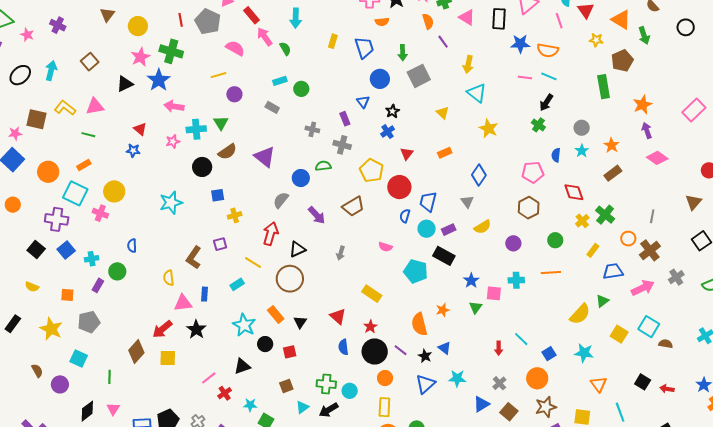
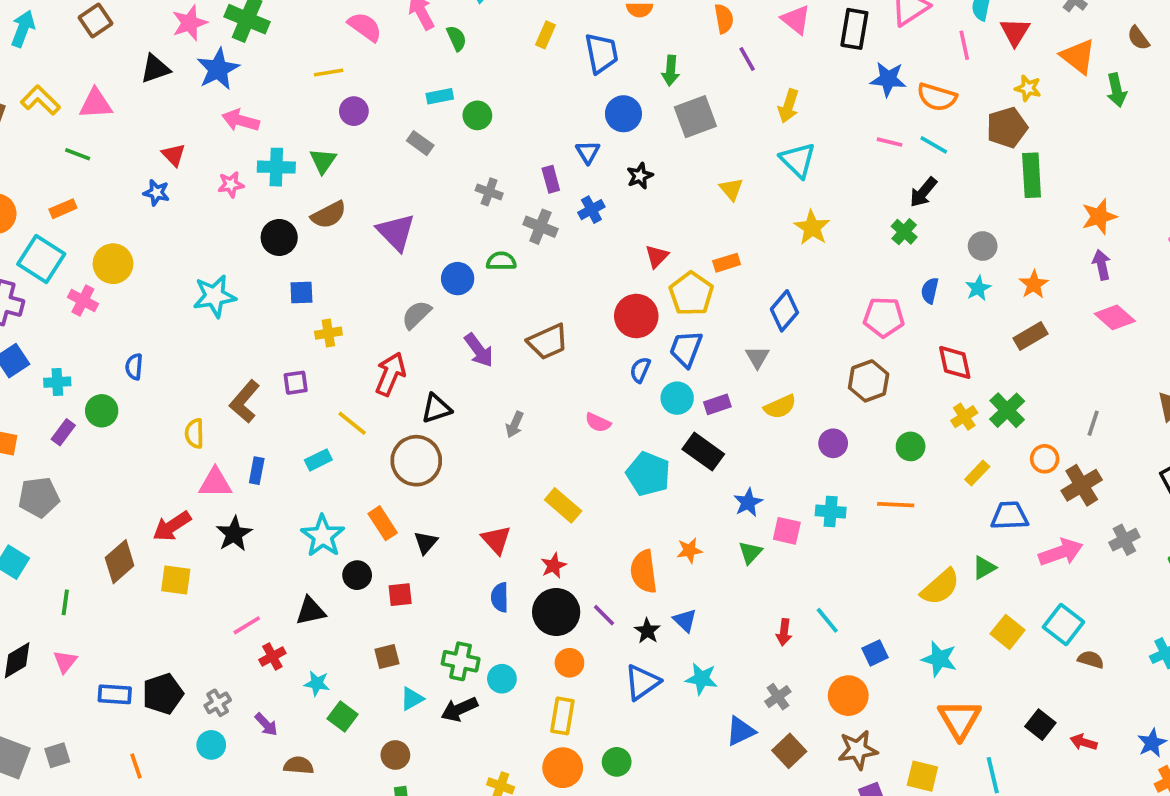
brown pentagon: (622, 61) -> (1007, 127), moved
blue cross: (388, 132) -> (591, 210), moved
yellow pentagon: (371, 170) -> (691, 294), moved
orange triangle: (599, 384) -> (959, 719), size x1.4

